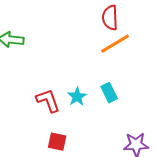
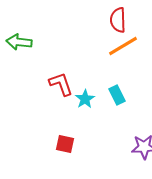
red L-shape: (48, 101) -> (61, 84), moved

